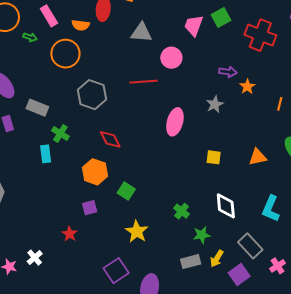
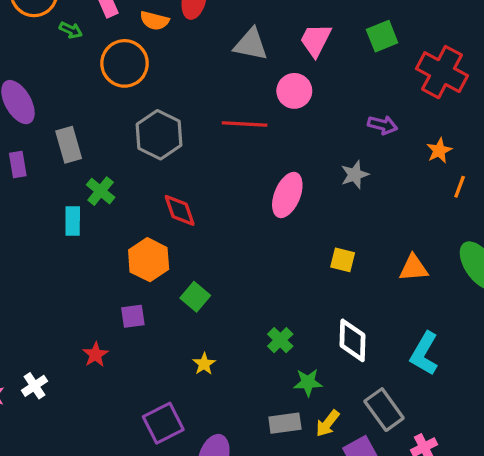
pink trapezoid: (194, 25) -> (316, 40), moved
orange star: (247, 87) -> (439, 151), moved
gray rectangle: (37, 108) -> (69, 145), turned 45
yellow star: (137, 231) -> (204, 364), size x0.6

